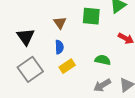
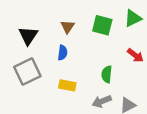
green semicircle: (103, 60) -> (107, 74), turned -105
yellow rectangle: (67, 66) -> (67, 85), moved, turned 35

